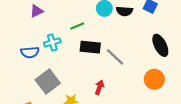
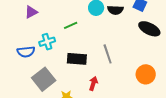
black ellipse: (160, 45) -> (149, 29), moved, turned -35
black rectangle: (90, 47) -> (77, 59), moved
gray line: (115, 57) -> (108, 54), turned 30

